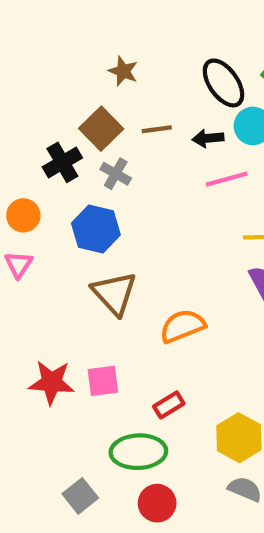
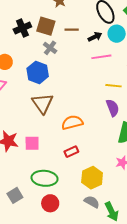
brown square: (101, 129) -> (46, 26), turned -36
black arrow: (208, 138) -> (95, 37), turned 152
black cross: (62, 162) -> (22, 28), moved
red rectangle: (169, 405) -> (71, 152), moved

